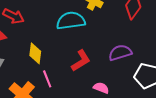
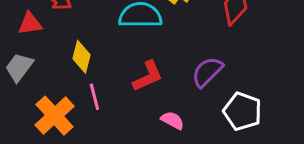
purple semicircle: (120, 53) -> (207, 72), turned -35

